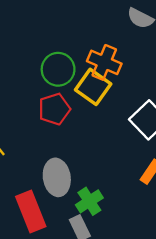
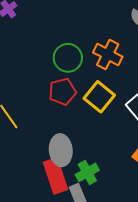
yellow square: (93, 87) -> (99, 97), moved
red rectangle: (31, 212) -> (56, 176), moved

